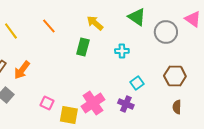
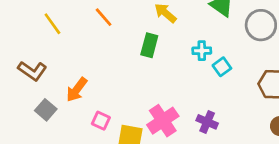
orange arrow: (22, 70) -> (77, 90), moved
cyan square: (137, 83) -> (222, 67), moved

